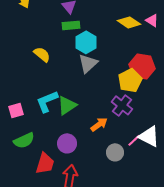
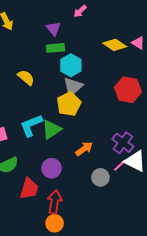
yellow pentagon: (130, 80) -> (69, 104), moved
purple cross: (122, 105) -> (123, 143), moved

